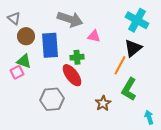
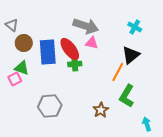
gray arrow: (70, 19) -> (86, 26), moved
cyan cross: (137, 20) -> (135, 27), size x0.6
red ellipse: (72, 75) -> (70, 49), moved

